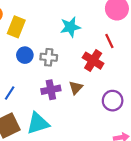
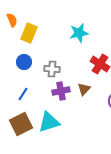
blue circle: (25, 55) -> (24, 62), moved
gray cross: (49, 57) -> (52, 69), moved

